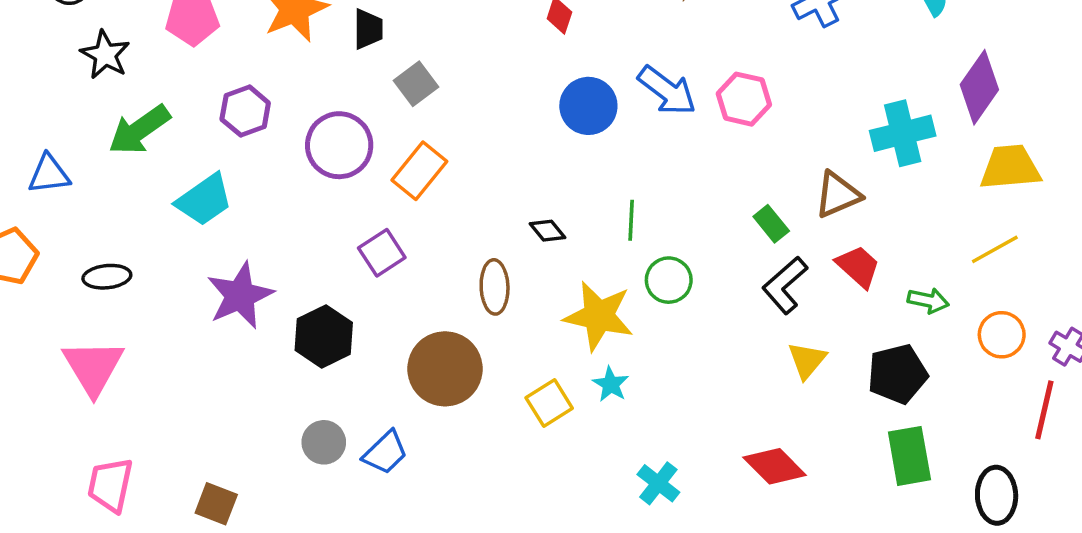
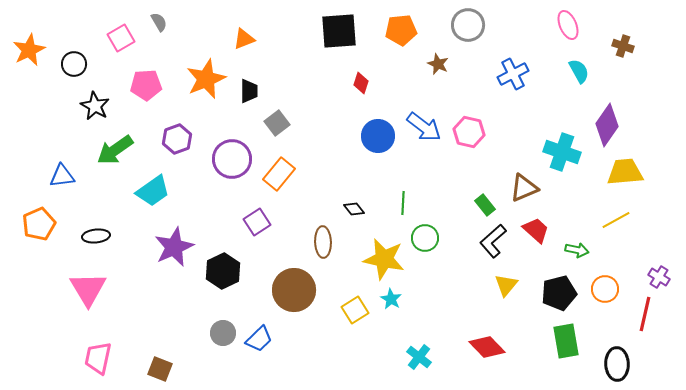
cyan cross: (903, 133) -> (562, 152), turned 33
orange circle: (1002, 335) -> (605, 289), moved

